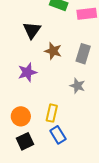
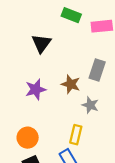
brown star: (53, 51) -> (71, 84), moved
yellow rectangle: (52, 113) -> (76, 135), moved

